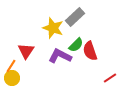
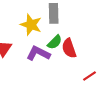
gray rectangle: (75, 17) -> (54, 13), turned -48

